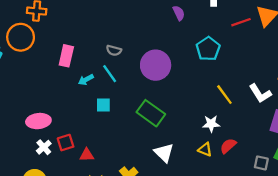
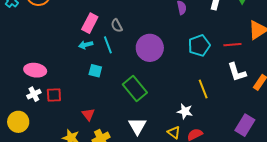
red line: (241, 22) -> (232, 45), moved
gray semicircle: (114, 50) -> (117, 26), turned 32
pink rectangle: (66, 56) -> (90, 23), moved
white L-shape: (260, 93) -> (237, 72), moved
red triangle: (87, 155) -> (88, 114), moved, turned 40

